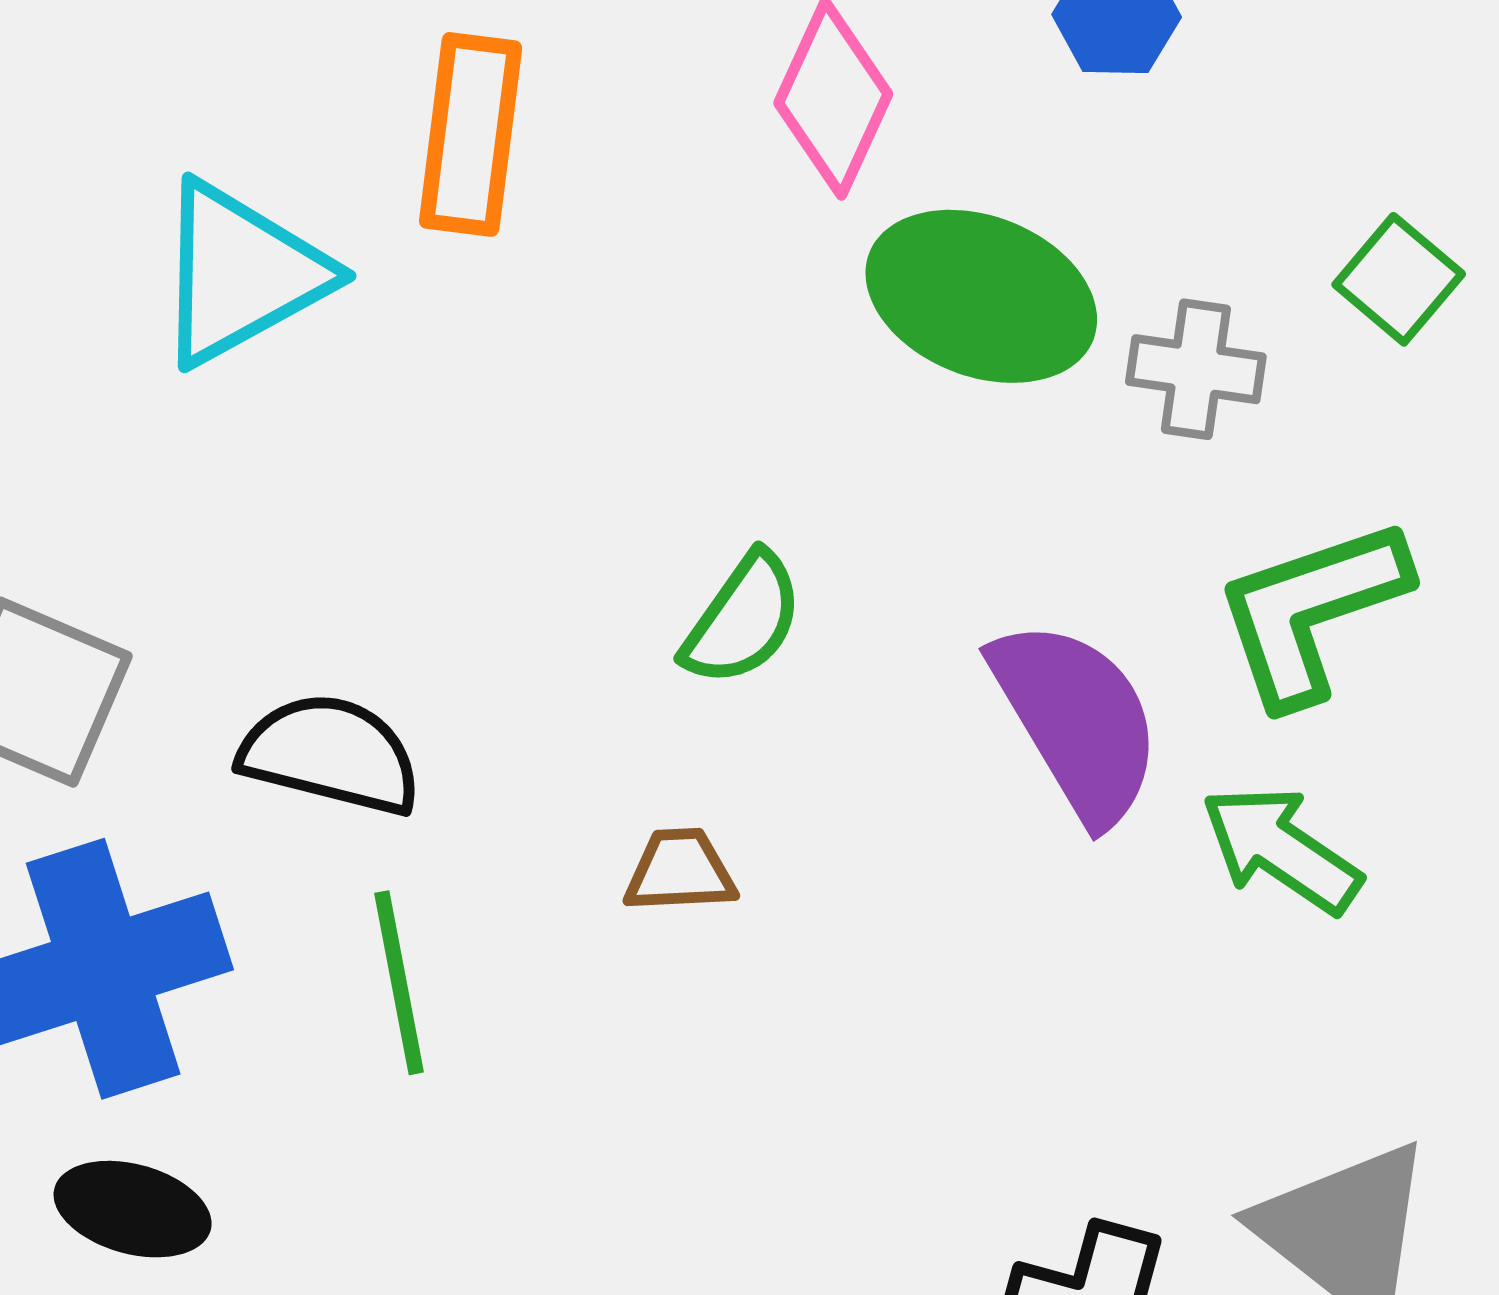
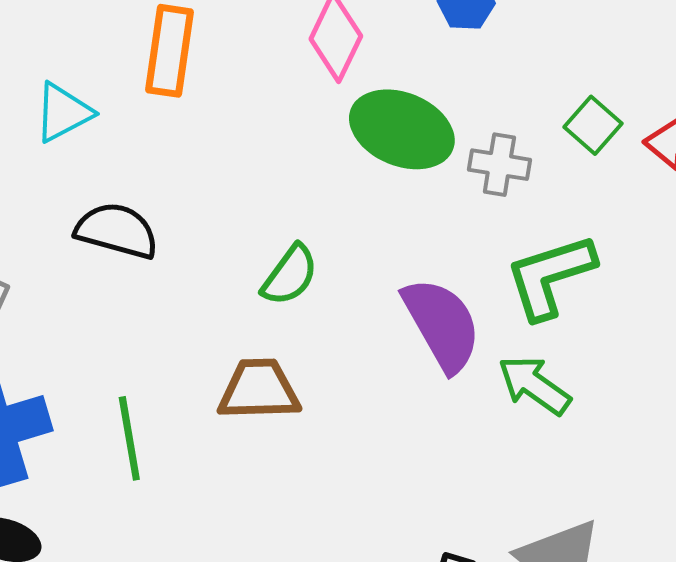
cyan triangle: (241, 274) -> (63, 112), size x0.7
black semicircle: (330, 754) -> (117, 231), moved
brown trapezoid: (680, 871) -> (259, 390), size x1.6

